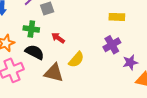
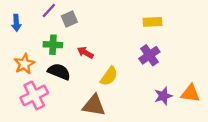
purple star: (130, 62) -> (163, 96), moved
brown triangle: (54, 73) -> (94, 105), moved

